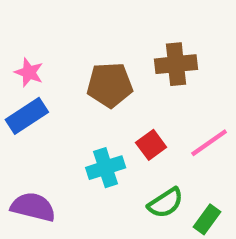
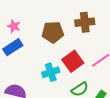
red square: (151, 145) -> (73, 61), size x1.5

